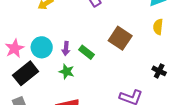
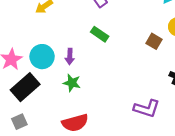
brown square: (120, 38) -> (154, 41), moved, size x0.6
green rectangle: (87, 52) -> (100, 34), moved

